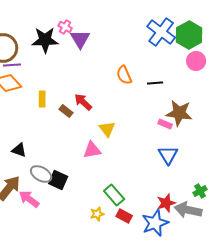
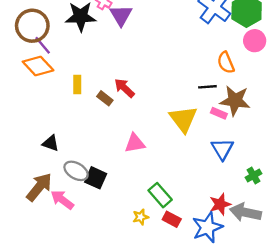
purple line: (12, 65) -> (43, 45), turned 54
orange semicircle: (124, 75) -> (226, 63), moved
black line: (155, 83) -> (207, 87), moved
yellow triangle: (107, 129) -> (183, 119), moved, size x1.5
green cross: (200, 191) -> (253, 175), moved

